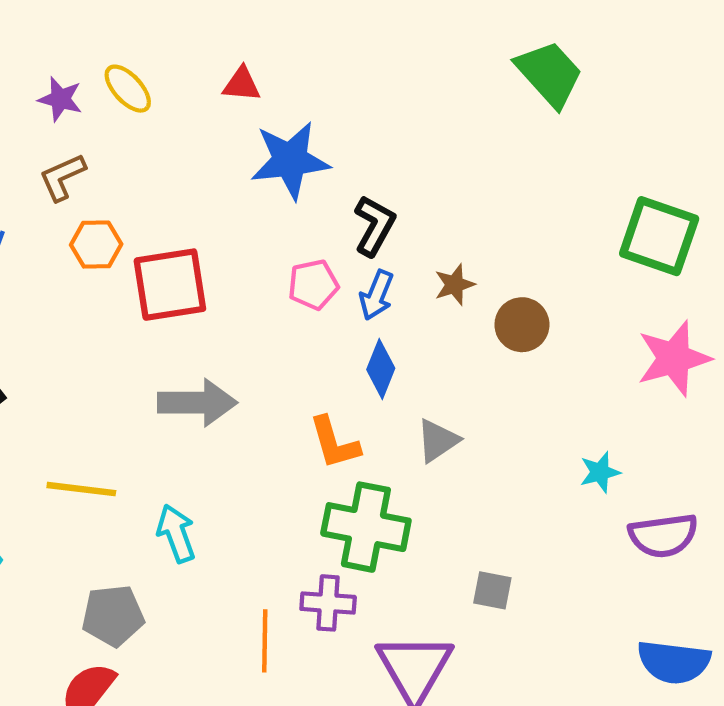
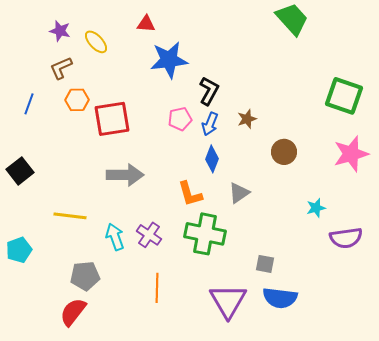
yellow ellipse: (128, 89) -> (96, 42), moved
brown circle: (522, 325) -> (284, 152), moved
purple cross: (328, 603) -> (149, 235), moved, turned 30
blue semicircle: (674, 662) -> (280, 298), moved

